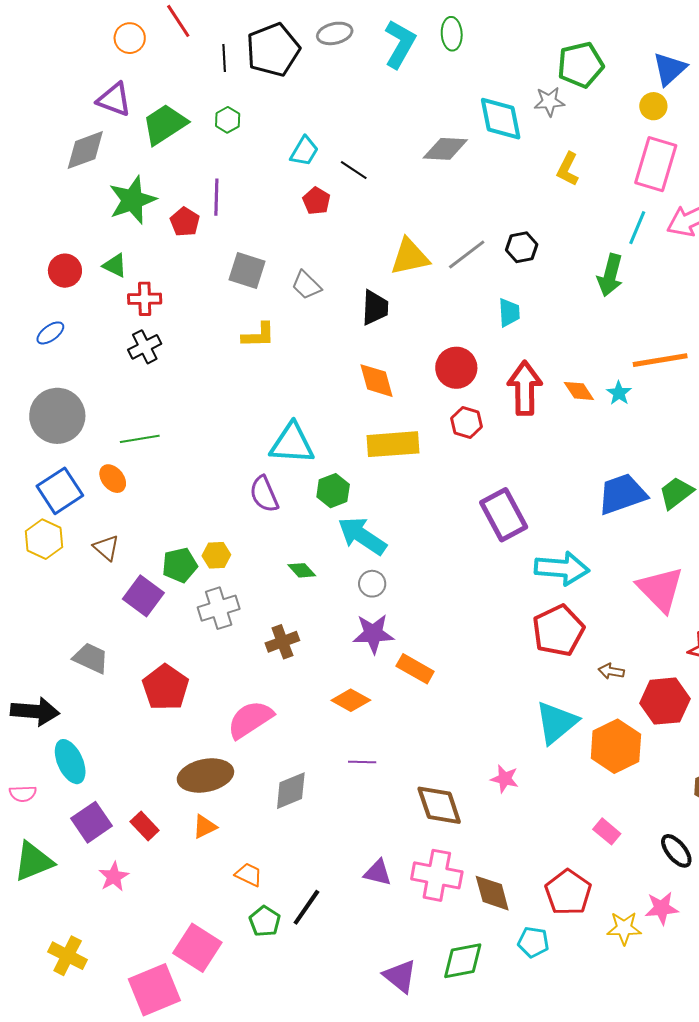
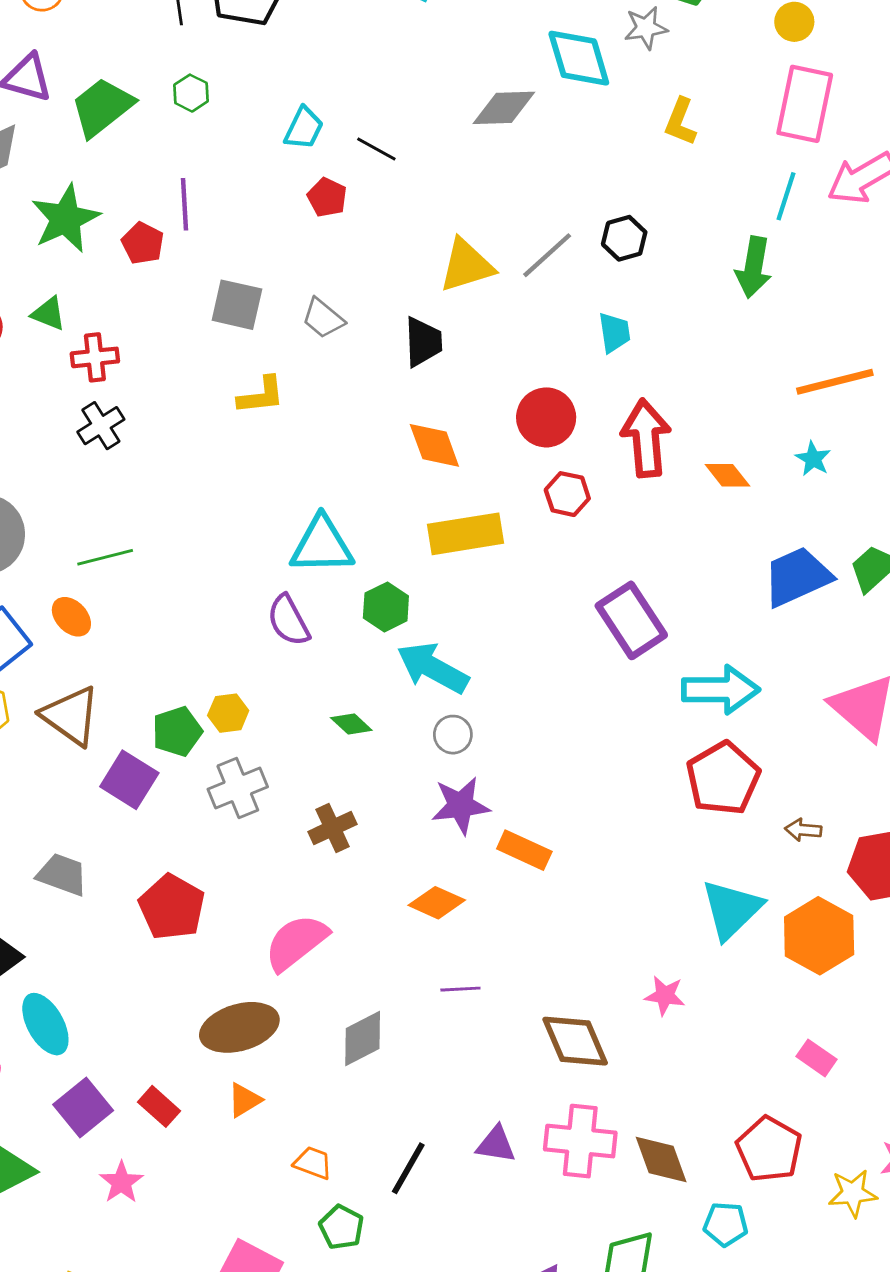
orange diamond: (579, 391) -> (727, 475), moved
cyan star: (619, 393) -> (813, 459), moved
brown triangle: (106, 548) -> (71, 716), size x1.6
black line: (306, 907) -> (408, 1168), moved

